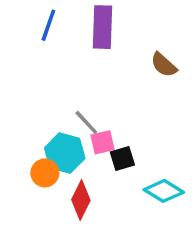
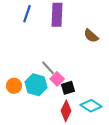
pink square: (103, 142) -> (57, 79), turned -32
orange circle: (45, 173) -> (14, 86), moved
red diamond: (81, 200) -> (66, 111), moved

